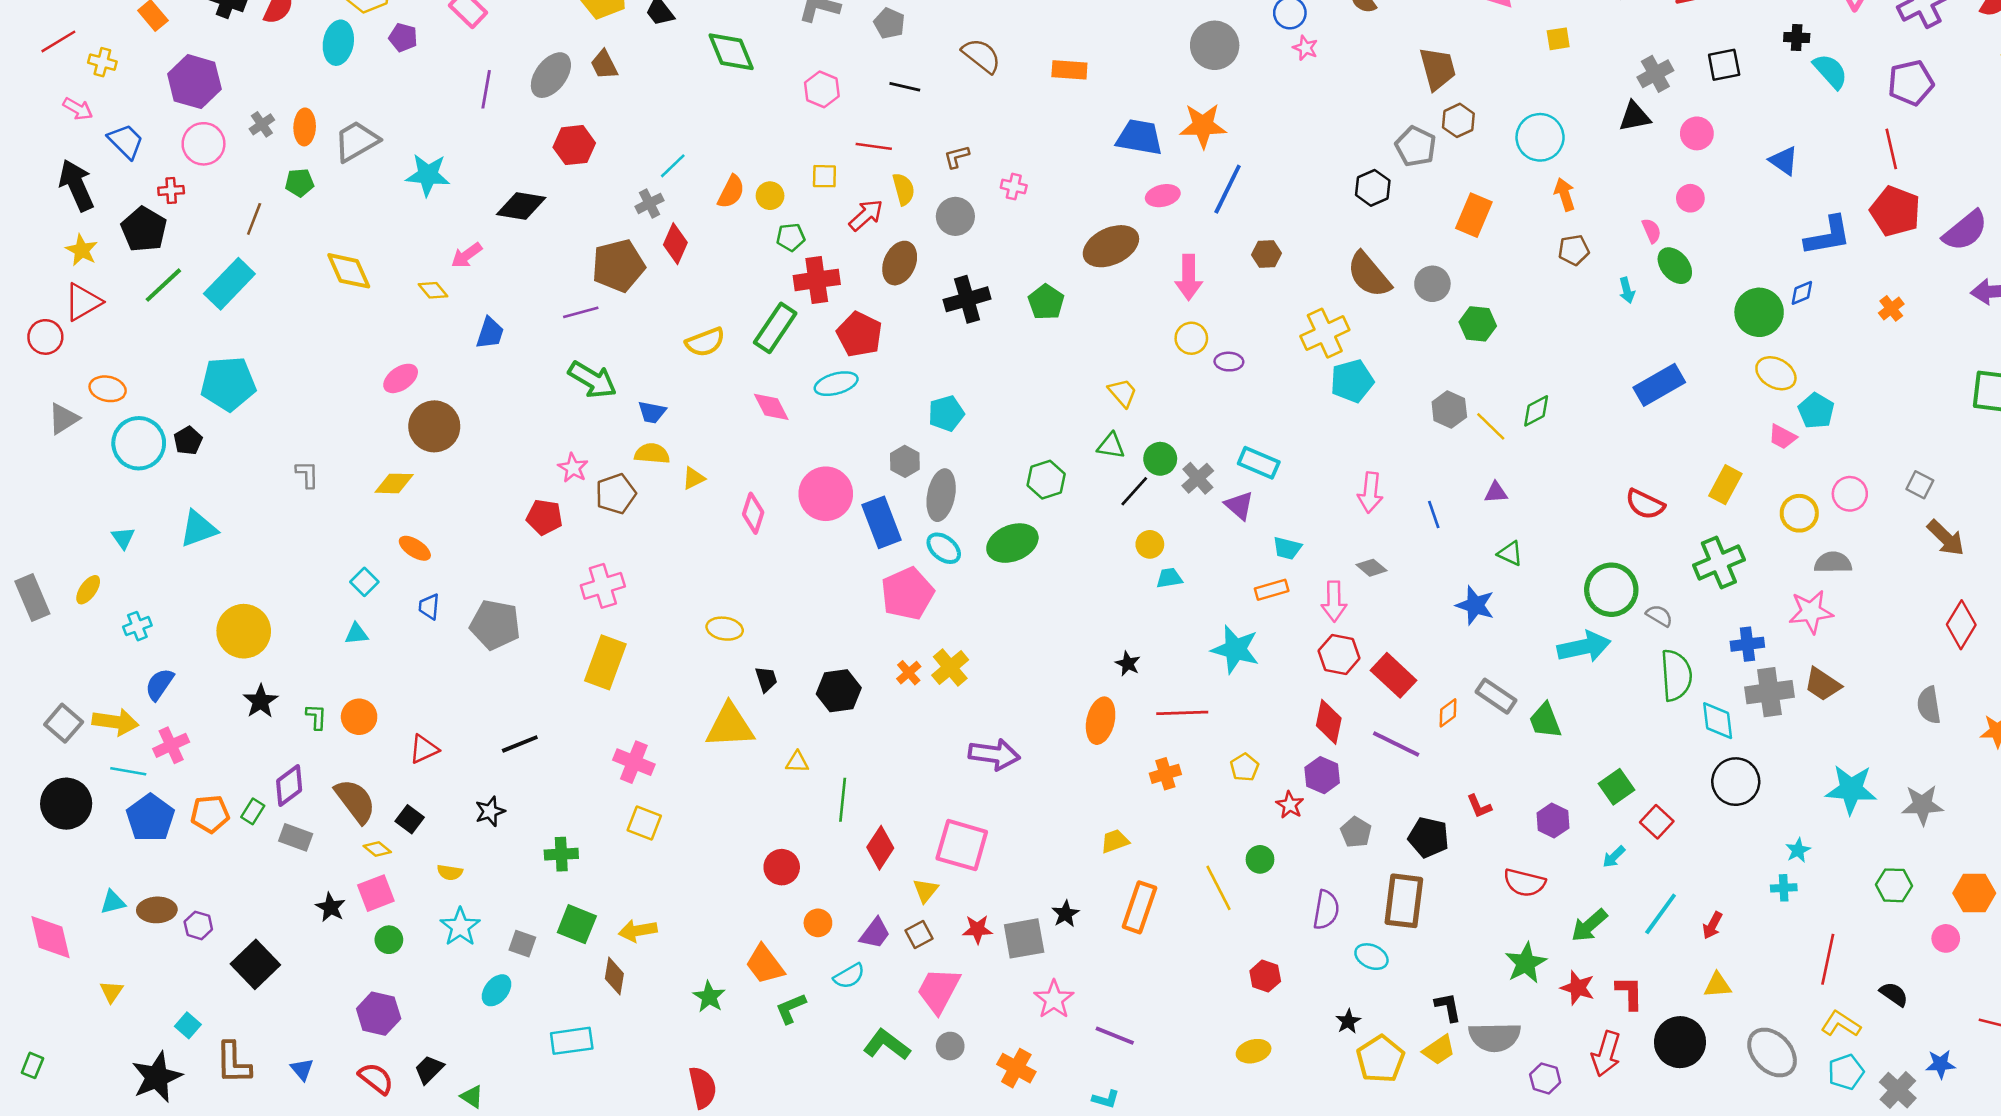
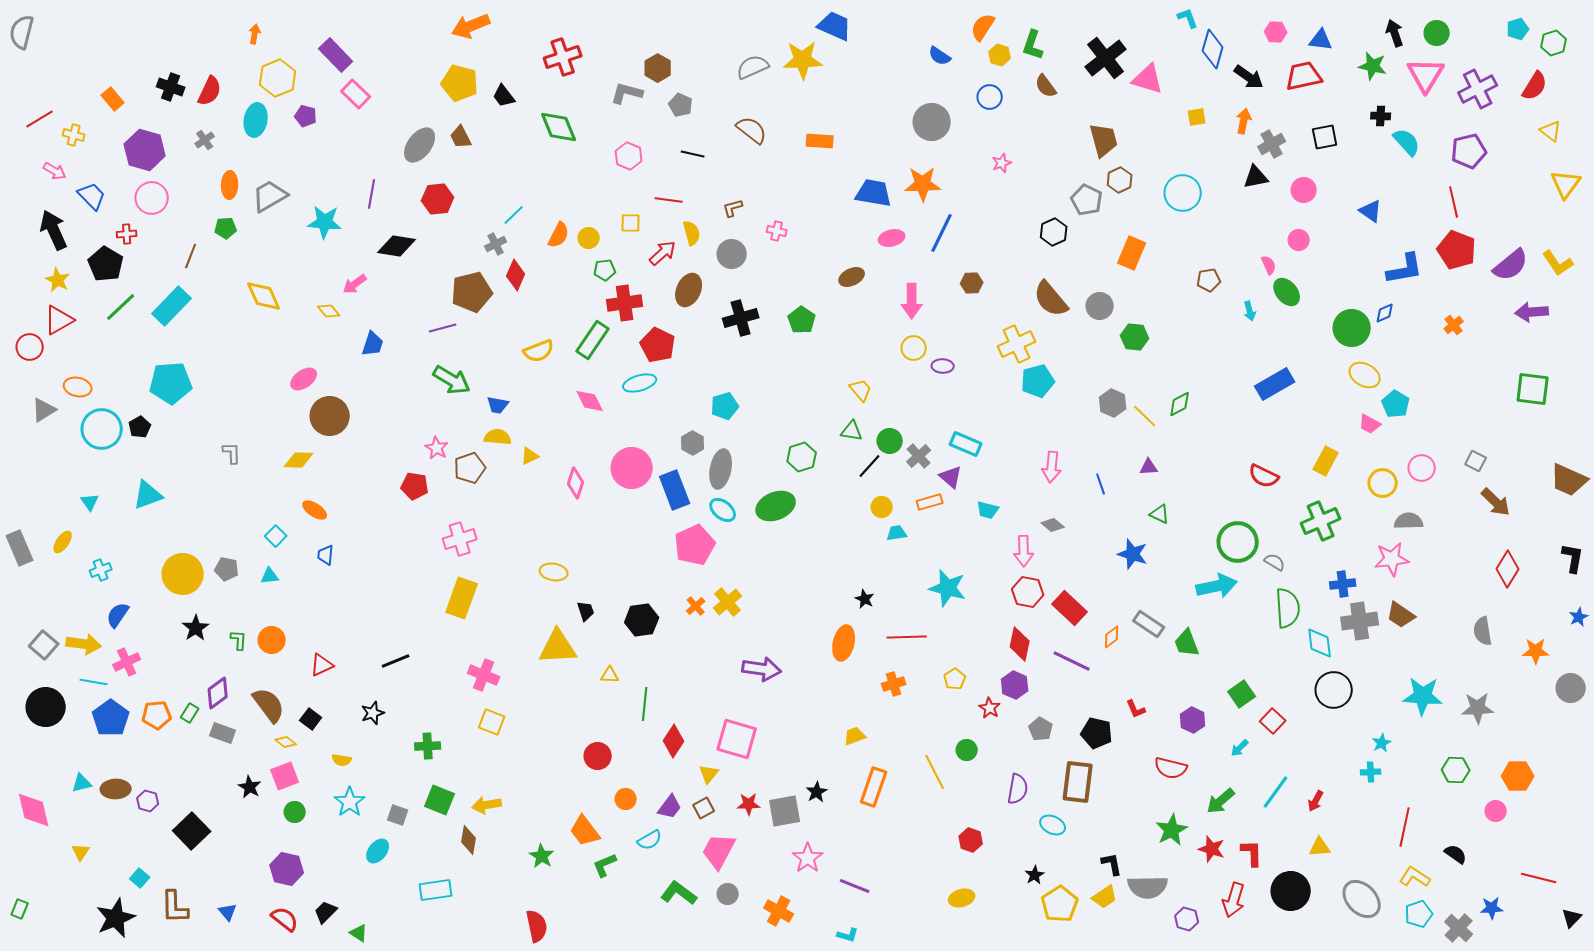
pink star: (1305, 48) -> (1002, 163), moved, turned 30
purple line: (486, 89) -> (372, 194), moved
gray cross: (262, 124) -> (205, 140), moved
orange arrow: (1565, 194) -> (1244, 121), moved, turned 30
brown ellipse: (1111, 246) -> (852, 277), size x0.6
orange rectangle: (1272, 590) -> (930, 502), moved
gray pentagon: (495, 625) -> (227, 569), moved, size x0.6

